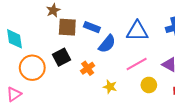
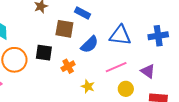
brown square: (67, 27) -> (64, 29), moved
blue rectangle: (92, 27) -> (82, 13), moved
black square: (61, 57) -> (44, 53), turned 30

